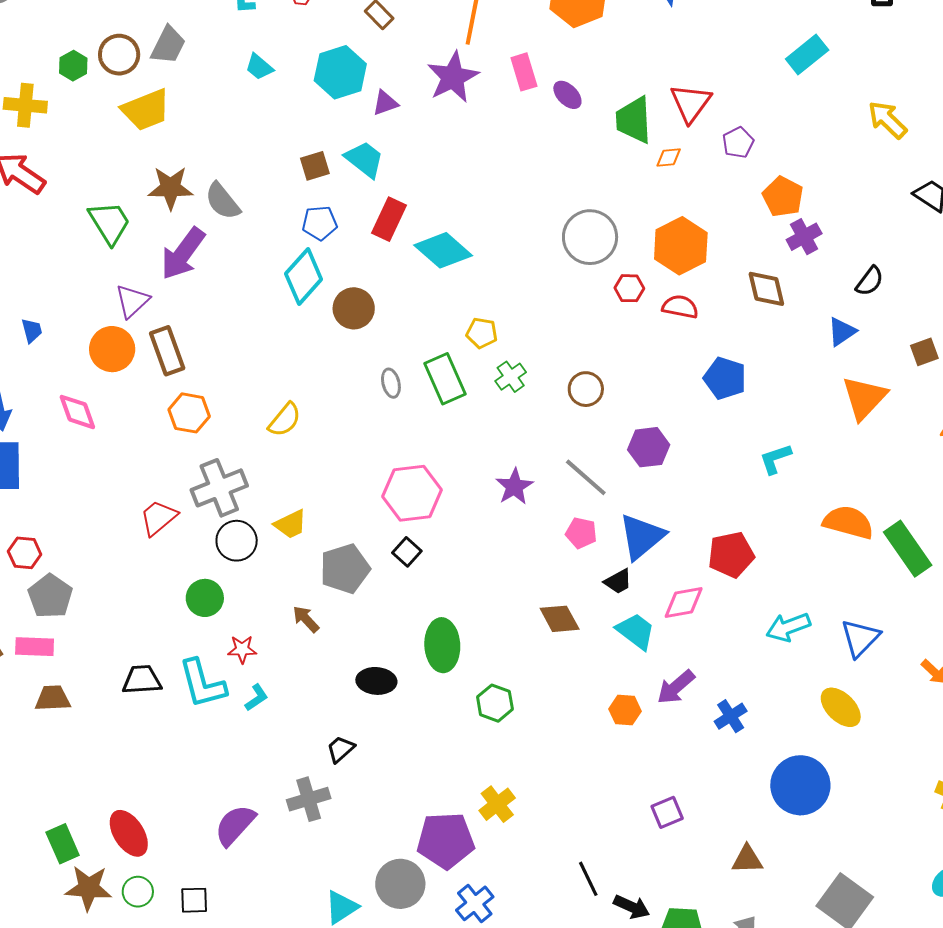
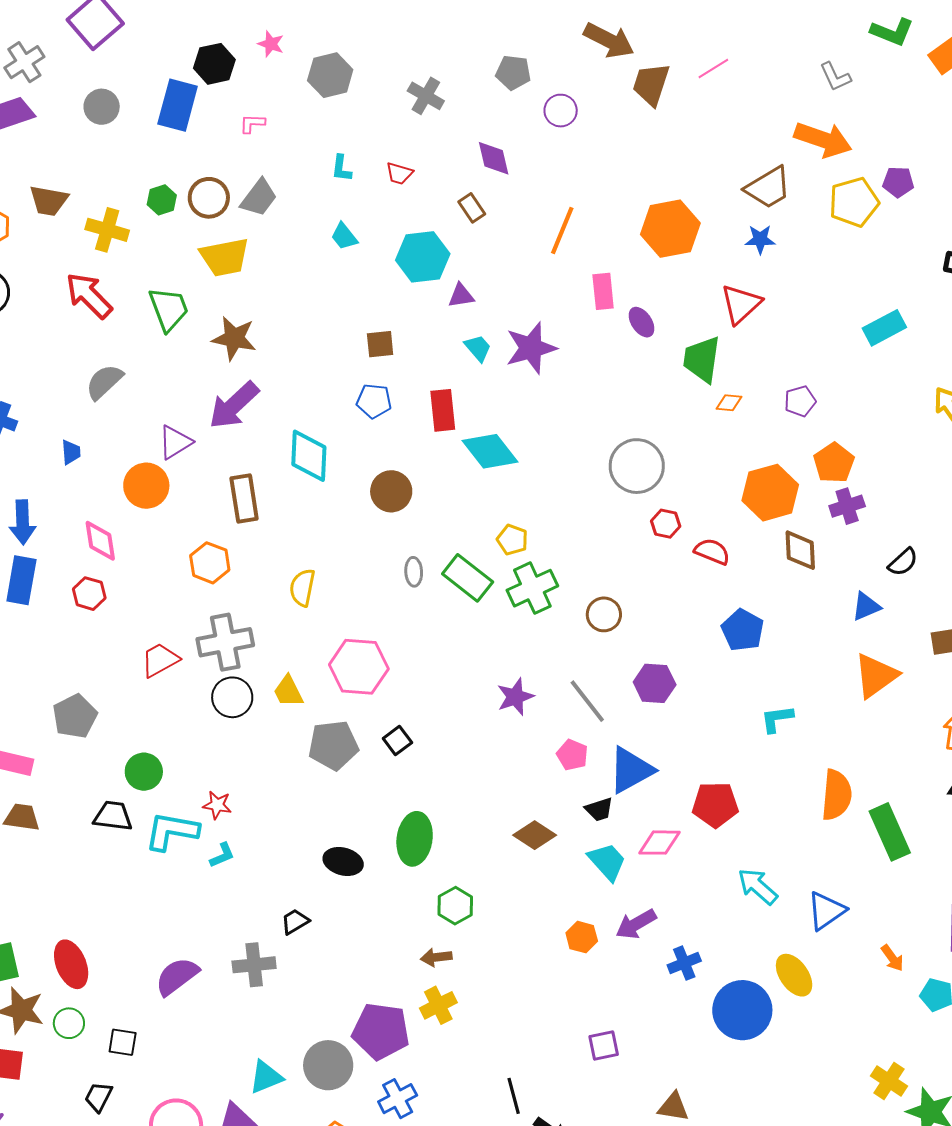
purple star: (453, 77) -> (531, 348), moved
red triangle: (691, 103) -> (741, 304), moved
cyan trapezoid: (364, 159) -> (478, 348), moved, size x0.7
gray semicircle: (223, 201) -> (104, 382), moved, turned 75
red rectangle: (389, 219) -> (443, 410), turned -42
green trapezoid: (110, 223) -> (169, 309), moved
orange hexagon: (681, 246) -> (770, 493), moved
cyan diamond: (304, 276) -> (309, 456), moved, turned -50
brown rectangle: (167, 351) -> (244, 499), moved
green cross: (511, 377) -> (532, 588), size x1.6
green rectangle: (445, 379) -> (468, 578), turned -39
yellow semicircle: (285, 420) -> (302, 588), turned 141
pink hexagon: (412, 493) -> (359, 667), moved
orange semicircle: (848, 522) -> (836, 795), turned 69
yellow trapezoid: (291, 524) -> (288, 691), turned 78
red hexagon: (25, 553) -> (89, 594), moved
gray pentagon: (50, 596) -> (75, 716), moved
green circle: (205, 598) -> (144, 772), moved
brown arrow: (306, 619) -> (436, 957), moved, turned -64
brown diamond: (560, 619) -> (535, 835), turned -39
cyan arrow: (788, 627) -> (758, 886), turned 51
cyan L-shape: (202, 684) -> (172, 831), turned 104
blue circle: (800, 785) -> (742, 1010), moved

